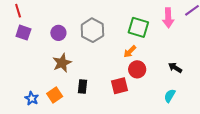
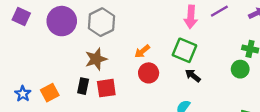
green square: (138, 27) -> (184, 50), moved
purple circle: (58, 33) -> (62, 21), size x1.6
brown star: (62, 63) -> (96, 59), moved
red square: (119, 86) -> (106, 88), moved

